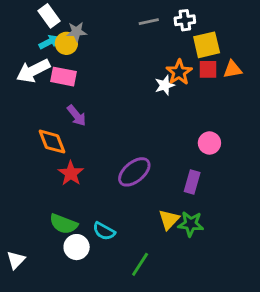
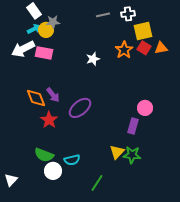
red square: (208, 69) -> (144, 48), turned 32
white star: (165, 85) -> (93, 59), moved
purple arrow: (77, 116) -> (53, 95), moved
pink circle: (209, 143) -> (145, 108), moved
purple ellipse: (134, 172) -> (80, 108), moved
cyan semicircle: (104, 231) -> (72, 160), turned -42

